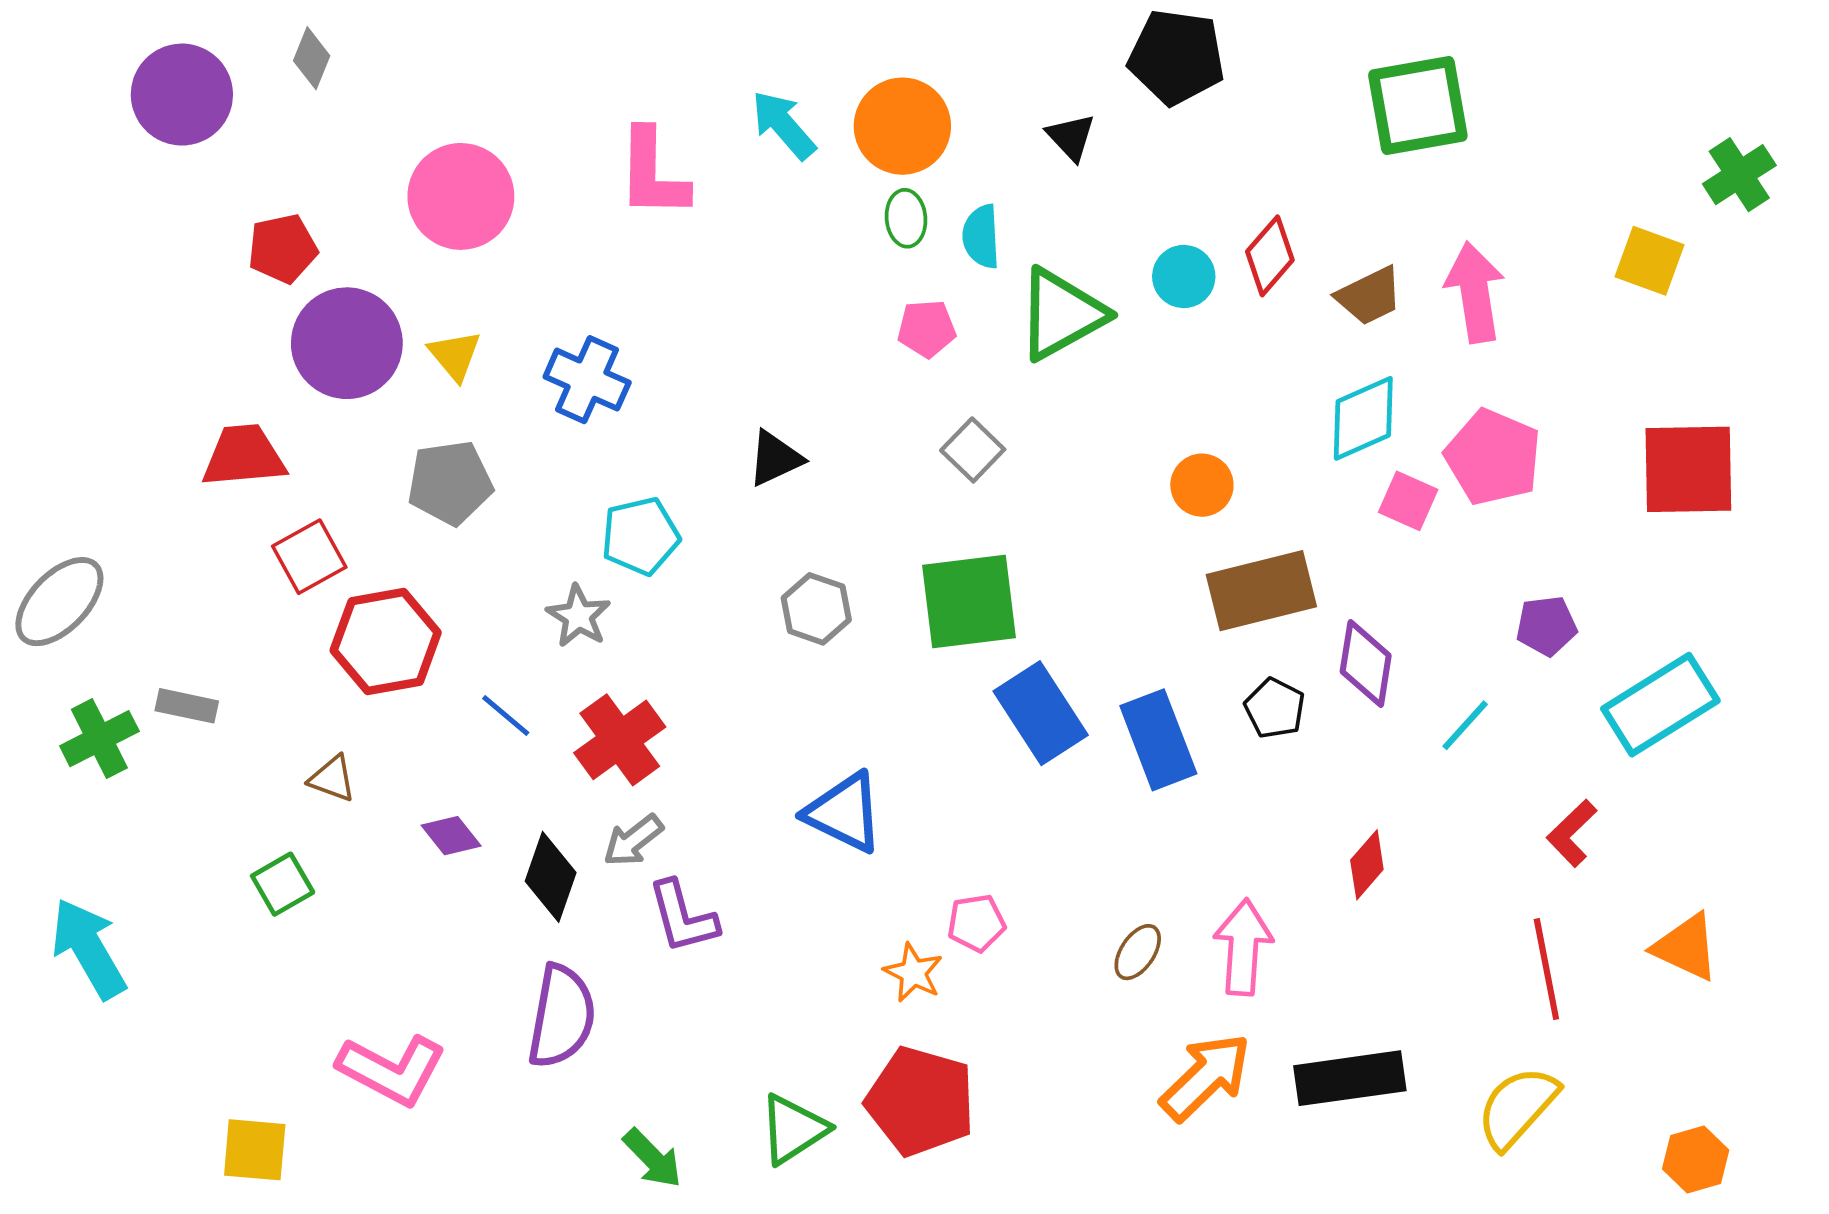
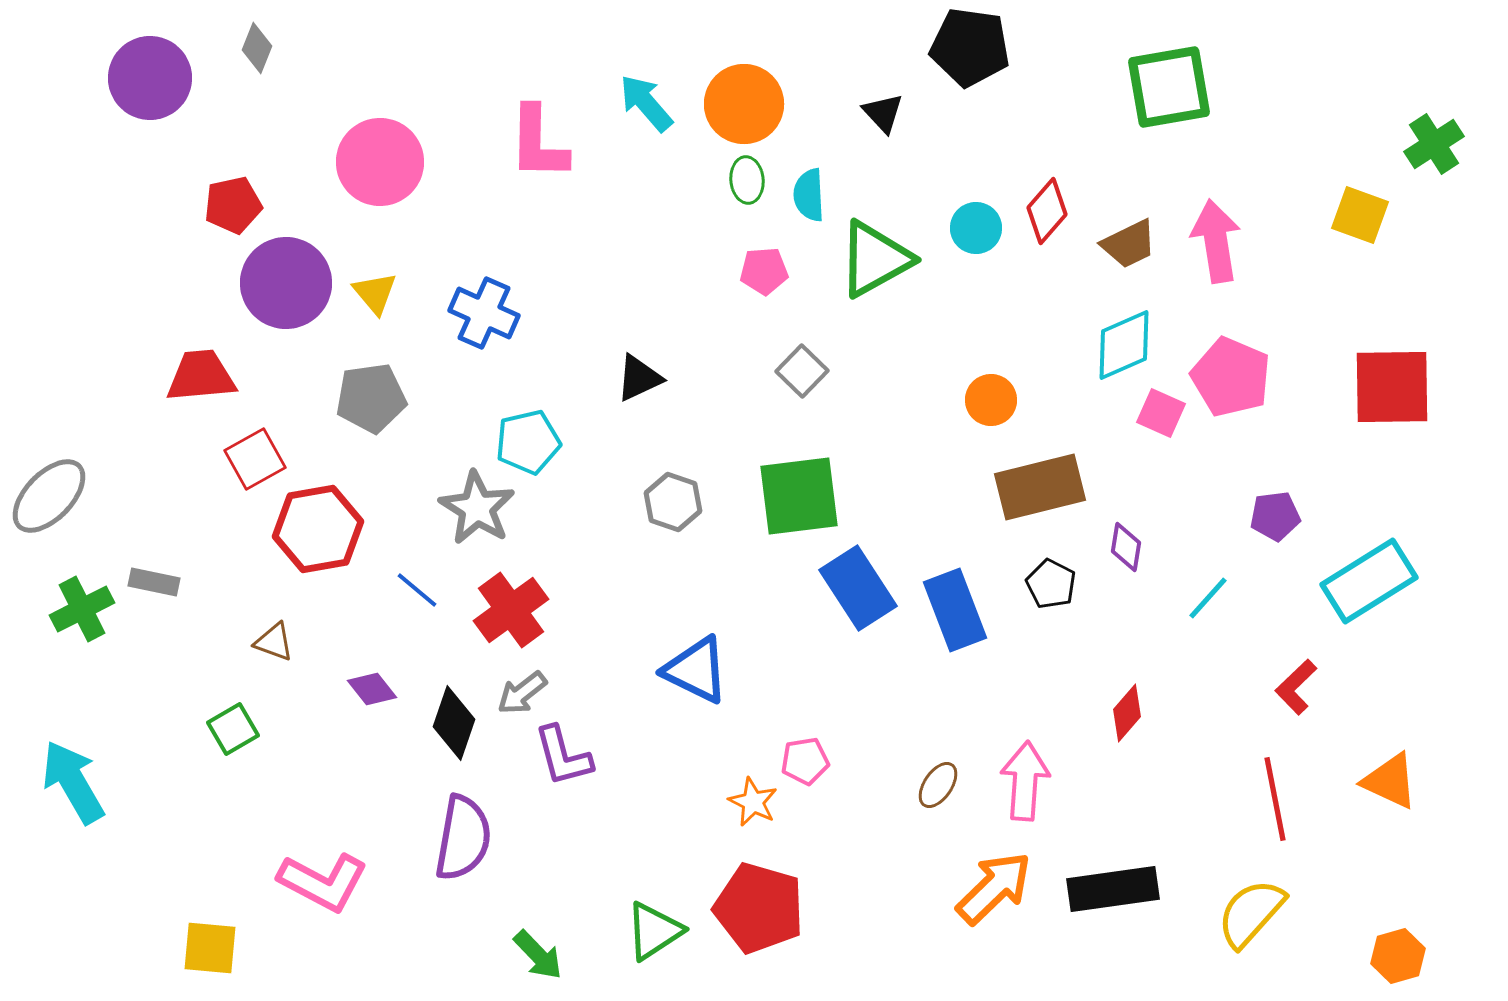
gray star: (579, 616) -> (477, 508), size x1.4
purple diamond: (1366, 663) -> (1126, 547), size x0.7

